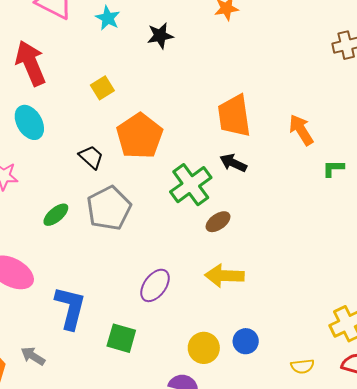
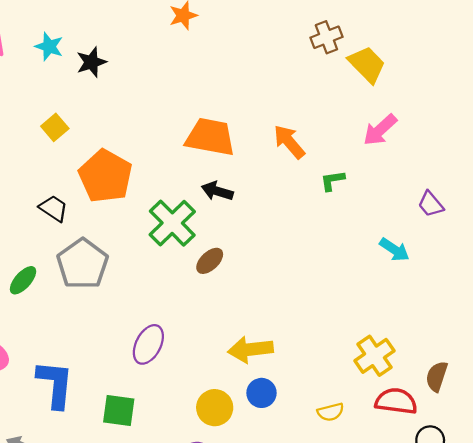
black star: (160, 36) -> (91, 62), moved
orange trapezoid: (234, 116) -> (210, 137), turned 117
yellow arrow: (224, 276) -> (250, 349), moved

